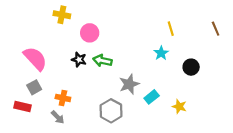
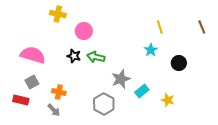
pink semicircle: (35, 58) -> (33, 55), turned -30

